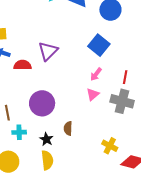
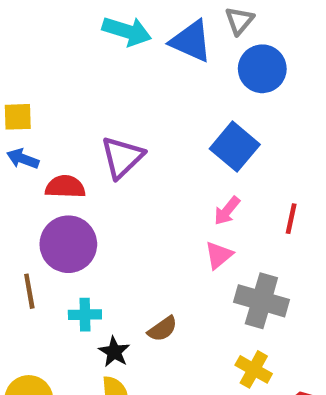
gray cross: (122, 101) -> (261, 301), moved
purple circle: (42, 103) -> (68, 244), moved
brown semicircle: (68, 128) -> (162, 329), turned -128
cyan cross: (19, 132) -> (85, 315), moved

